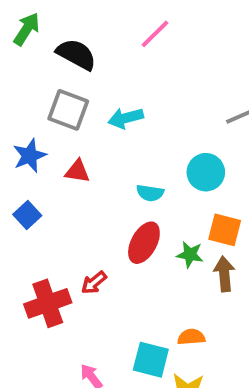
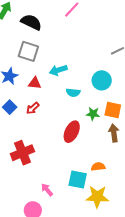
cyan arrow: (126, 118) -> (58, 70), moved
red ellipse: (144, 243) -> (72, 132), moved
green star: (190, 255) -> (93, 114), moved
red arrow: (94, 283) -> (33, 108), moved

